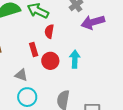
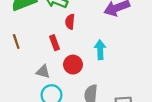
red circle: (50, 61) -> (73, 65), moved

